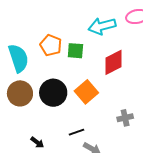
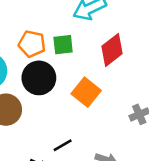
black circle: (53, 93) -> (39, 78), moved
black line: (76, 132) -> (63, 145), moved

